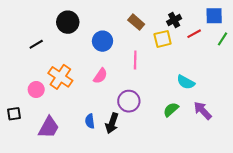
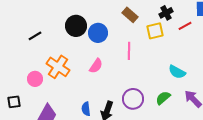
black circle: (68, 22) -> (76, 26), moved
purple circle: (129, 101) -> (133, 99), moved

